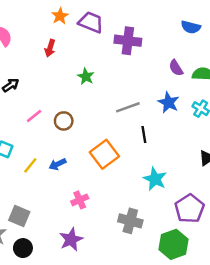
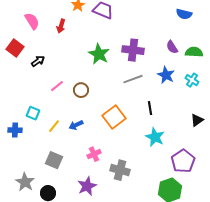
purple cross: (128, 41) -> (133, 50), moved
red arrow: (50, 48) -> (61, 26), moved
green star: (86, 77) -> (99, 54), size x1.5
black line: (144, 135) -> (150, 108), moved
gray square: (19, 216) -> (54, 160), moved
gray cross: (130, 221) -> (120, 170), moved

